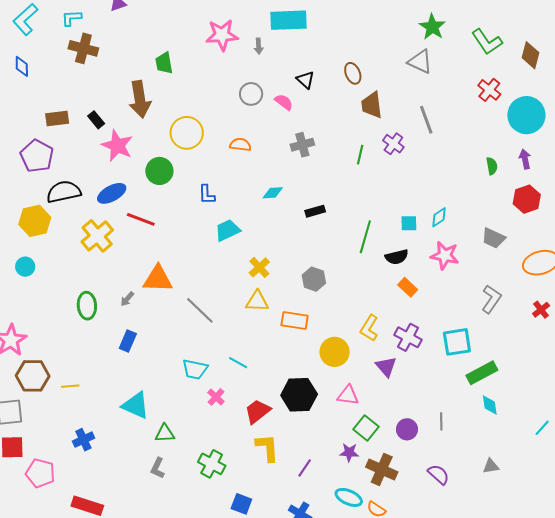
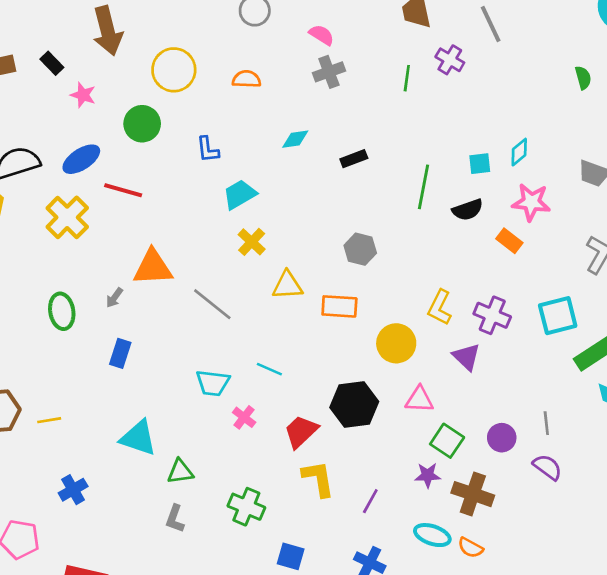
pink semicircle: (284, 102) -> (322, 35), moved
pink star: (117, 146) -> (83, 95), size x0.6
yellow cross: (259, 267) -> (252, 242), moved
orange rectangle: (408, 287) -> (509, 241), moved
purple semicircle: (439, 474) -> (547, 467), moved

